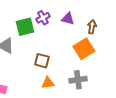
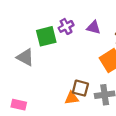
brown square: (42, 61) -> (80, 88), moved

